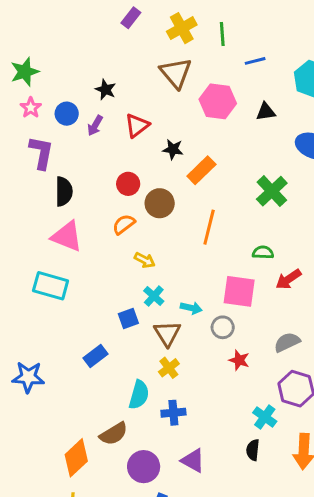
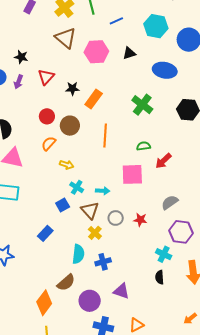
gray circle: (223, 327) -> (116, 218), moved

